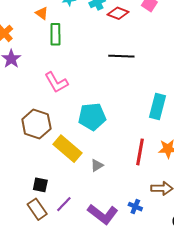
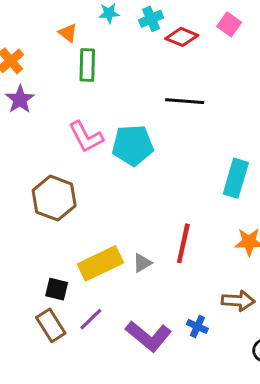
cyan pentagon: (92, 117) -> (133, 145), moved
yellow rectangle: (68, 149) -> (100, 263), moved, turned -68
red line: (140, 152) -> (183, 243), moved

